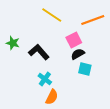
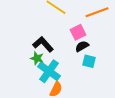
green star: (13, 43) -> (37, 58), moved
cyan cross: (45, 79) -> (49, 71), size x1.6

